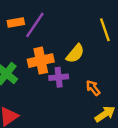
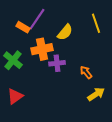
orange rectangle: (16, 23) -> (23, 27), moved, turned 40
yellow semicircle: (75, 53) -> (65, 32), moved

